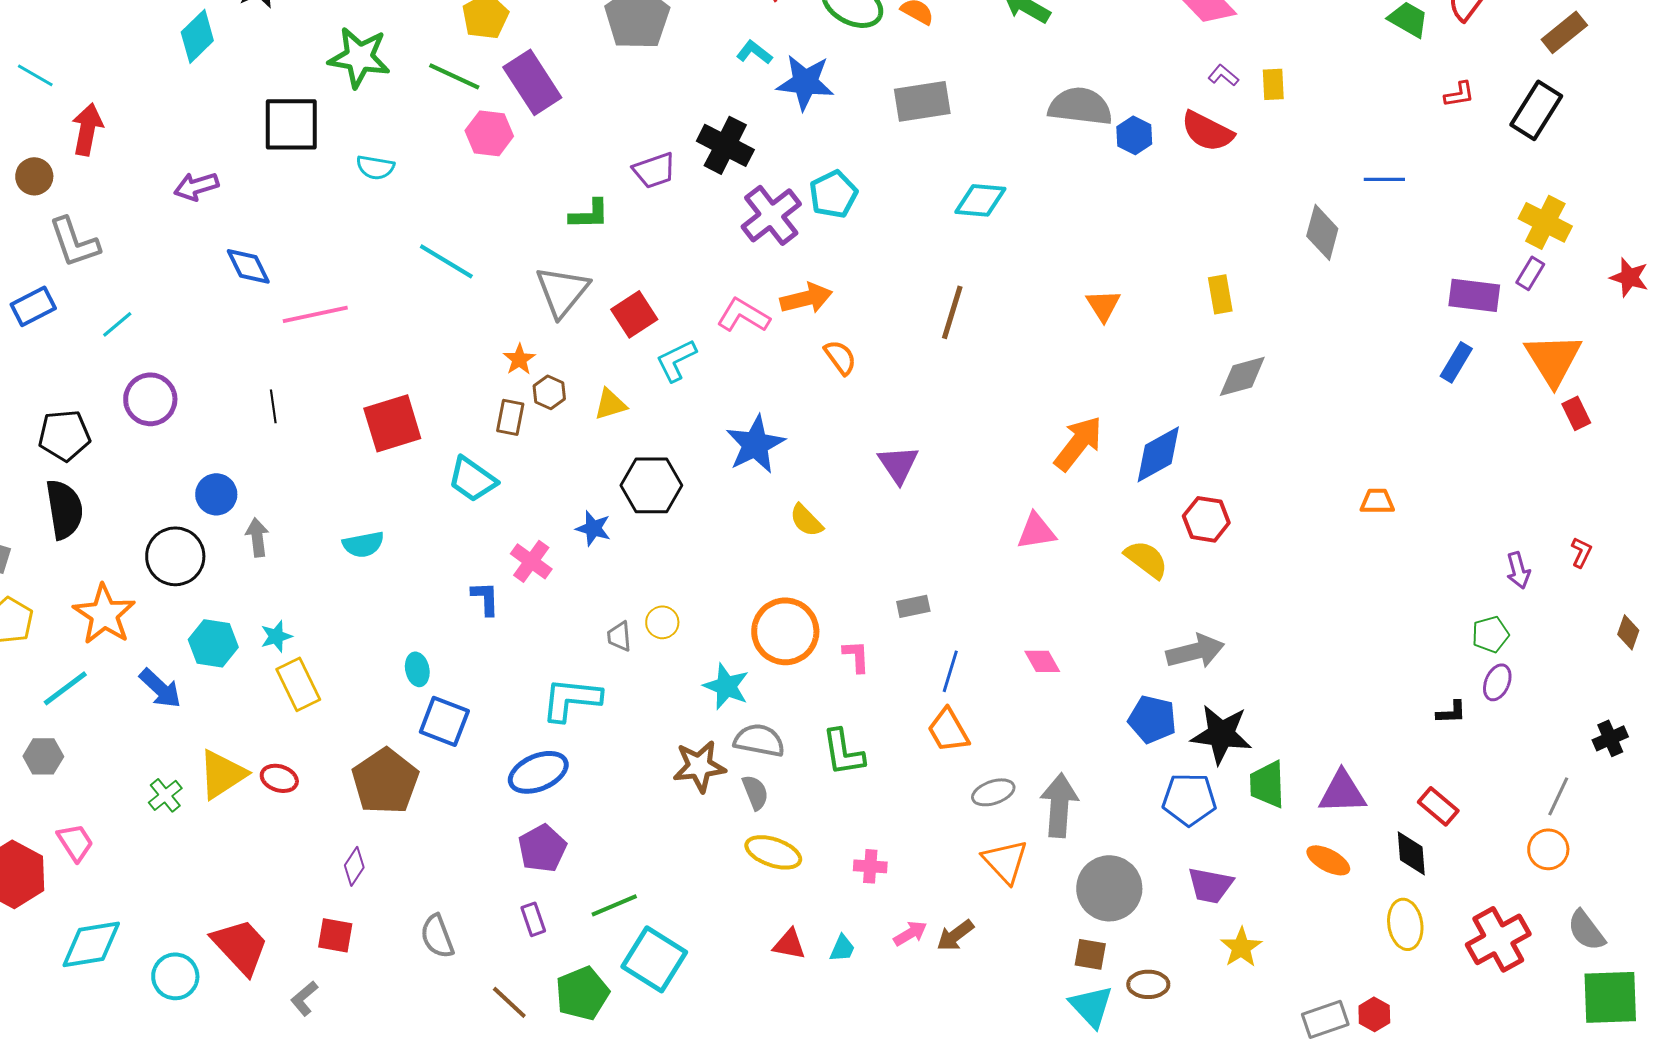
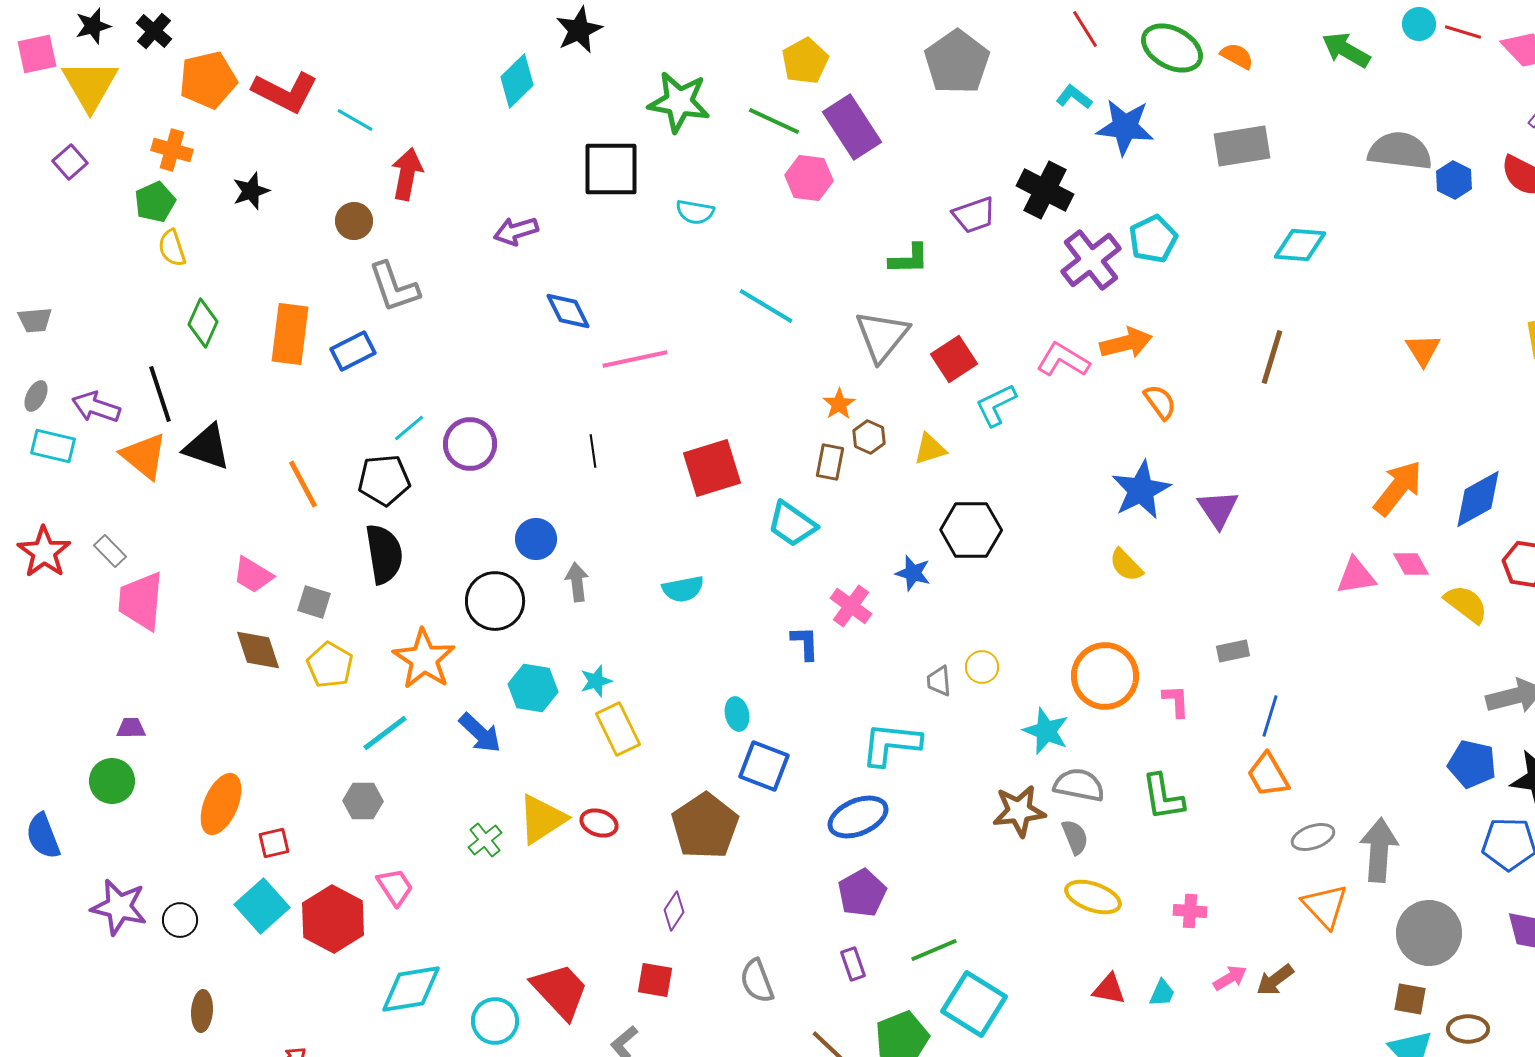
cyan line: (117, 324) -> (409, 428), moved
blue star: (755, 444) -> (1141, 490), moved
pink diamond: (1042, 661) -> (1411, 564), moved

